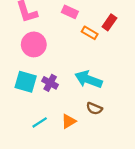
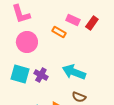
pink rectangle: (70, 12) -> (73, 20), moved
orange rectangle: (90, 33) -> (59, 32), moved

